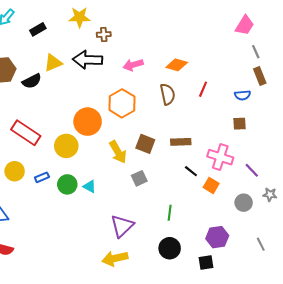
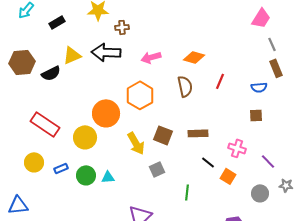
pink cross: (220, 157) -> (237, 148), size x0.7
cyan triangle: (90, 186) -> (108, 177), turned -32
green line: (170, 213) -> (187, 192), moved

